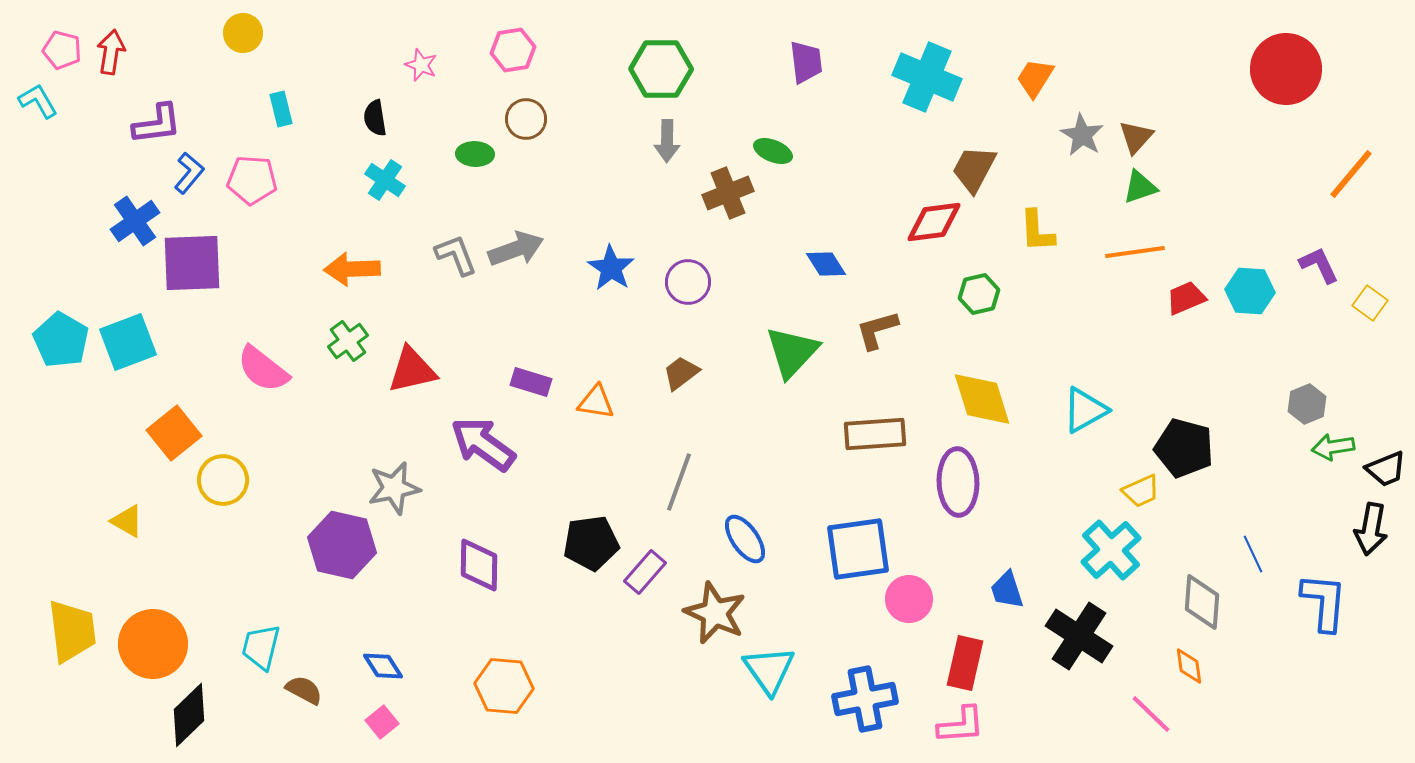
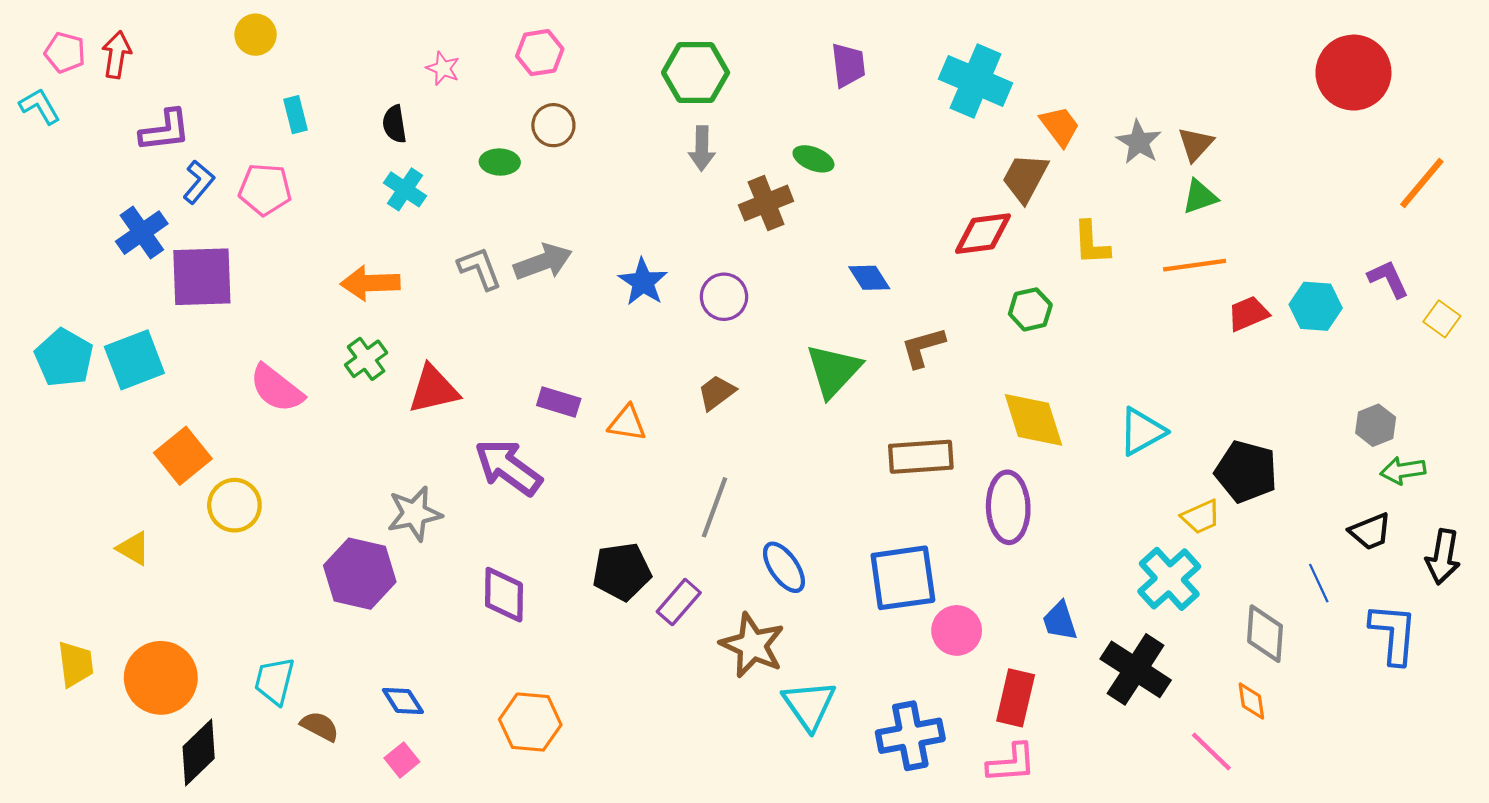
orange trapezoid: (1035, 78) -> (1060, 126), moved, turned 111
black trapezoid: (1386, 469) -> (1370, 532), moved
yellow trapezoid: (72, 631) -> (76, 664), size x0.7

